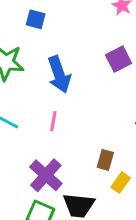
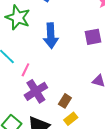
pink line: (53, 121) -> (25, 70), moved
purple cross: (46, 175) -> (36, 91), moved

